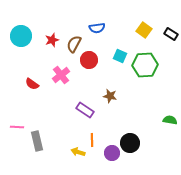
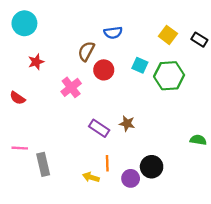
cyan circle: (21, 36) -> (24, 23), moved
red star: (52, 40) -> (36, 62), moved
red semicircle: (32, 84) -> (17, 98), moved
brown star: (110, 96) -> (127, 124), moved

